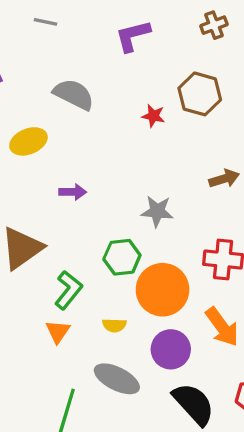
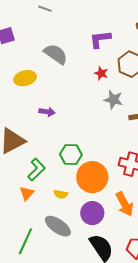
purple L-shape: (133, 36) -> (100, 39), moved
gray star: (157, 211) -> (113, 100), moved

